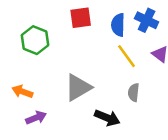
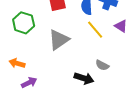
gray triangle: (78, 87) -> (59, 40), moved
gray semicircle: (134, 92) -> (102, 65), moved, turned -64

